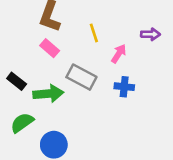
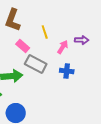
purple arrow: (150, 34) -> (82, 40), moved
pink rectangle: (50, 48) -> (23, 46), moved

